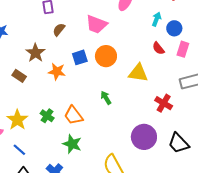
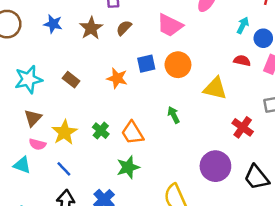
red semicircle: (158, 48) -> (242, 61), turned 136
brown star: (35, 53) -> (91, 28), moved
green star: (72, 144) -> (128, 167), turned 30

